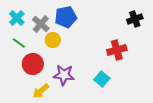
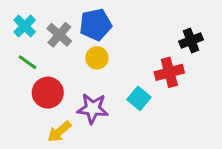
black cross: (135, 19) -> (191, 40), moved
yellow circle: (53, 40) -> (97, 58), moved
cyan square: (102, 79) -> (139, 98), moved

